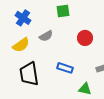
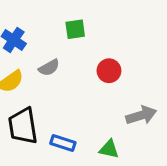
blue rectangle: (65, 68) -> (63, 143), moved

